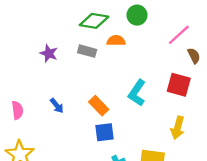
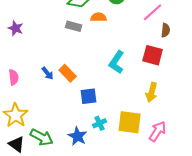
purple star: (49, 53) -> (16, 28), moved
brown semicircle: (194, 56) -> (166, 30), turned 32
orange rectangle: (99, 106) -> (68, 73), moved

